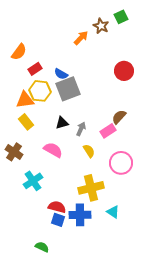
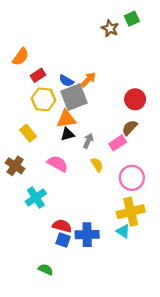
orange arrow: (81, 38) -> (88, 80), moved
red circle: (124, 71) -> (135, 99), moved
orange triangle: (25, 100) -> (66, 119), moved
yellow cross: (91, 188) -> (131, 212), moved

